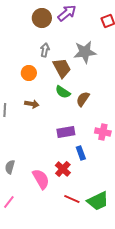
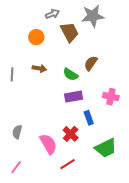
gray arrow: (45, 50) -> (52, 14), turned 56
green semicircle: (63, 92) -> (71, 74), moved
red line: (72, 199) -> (68, 164), moved, turned -56
green trapezoid: (98, 201) -> (106, 148), moved

